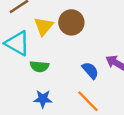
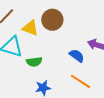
yellow triangle: (44, 26) -> (30, 28), turned -36

